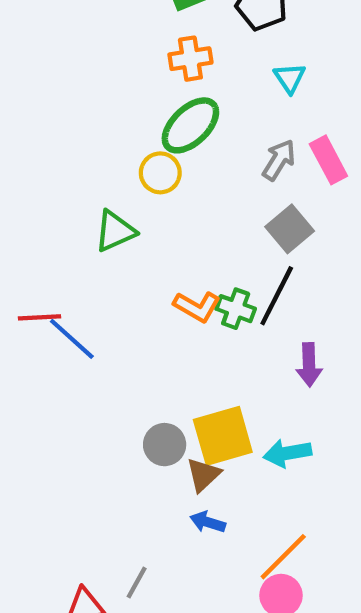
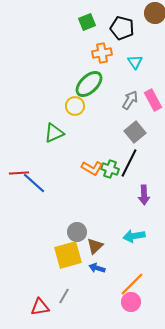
orange cross: (190, 59) -> (102, 53), moved
yellow square: (223, 436) -> (68, 255), moved

